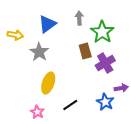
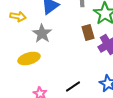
yellow ellipse: (48, 83) -> (29, 58), moved, turned 55

